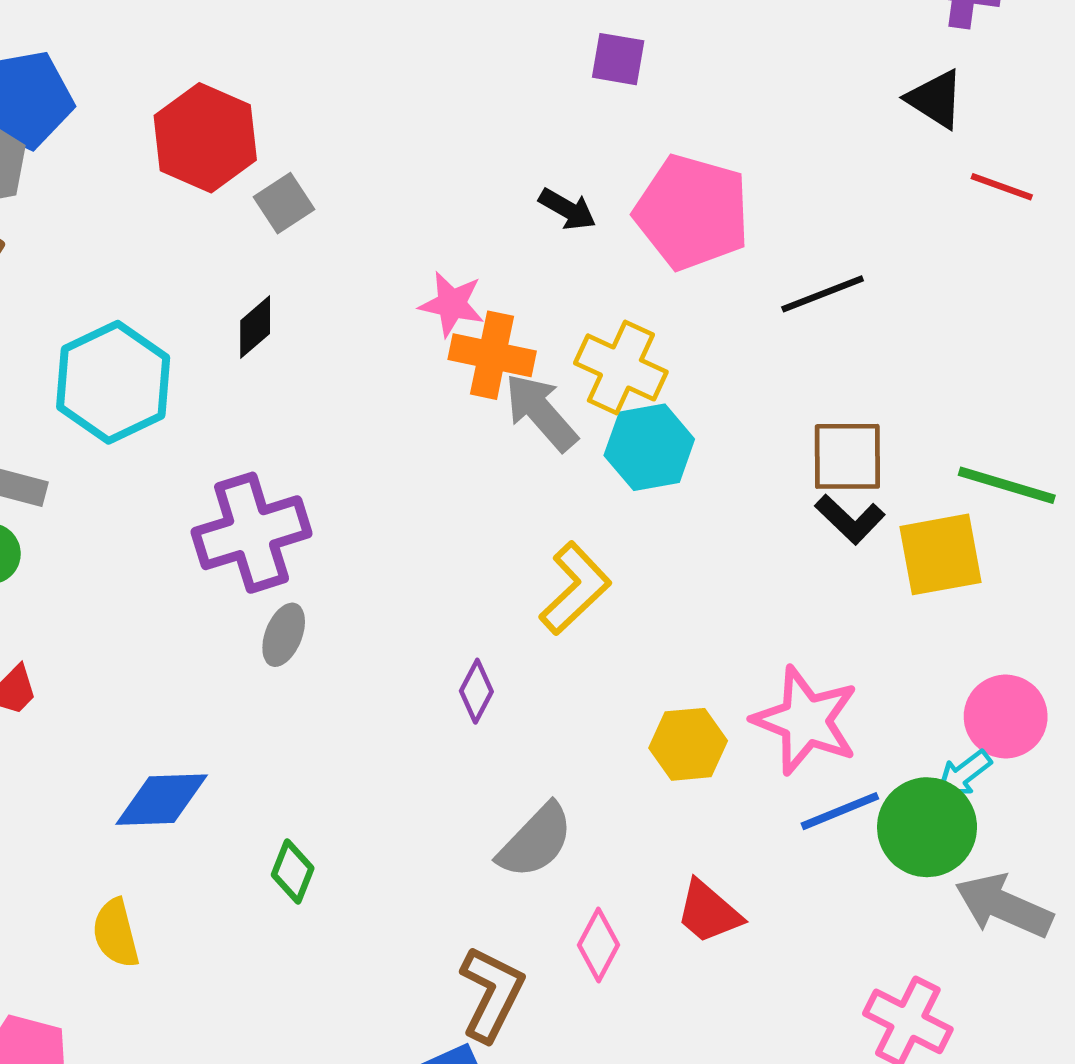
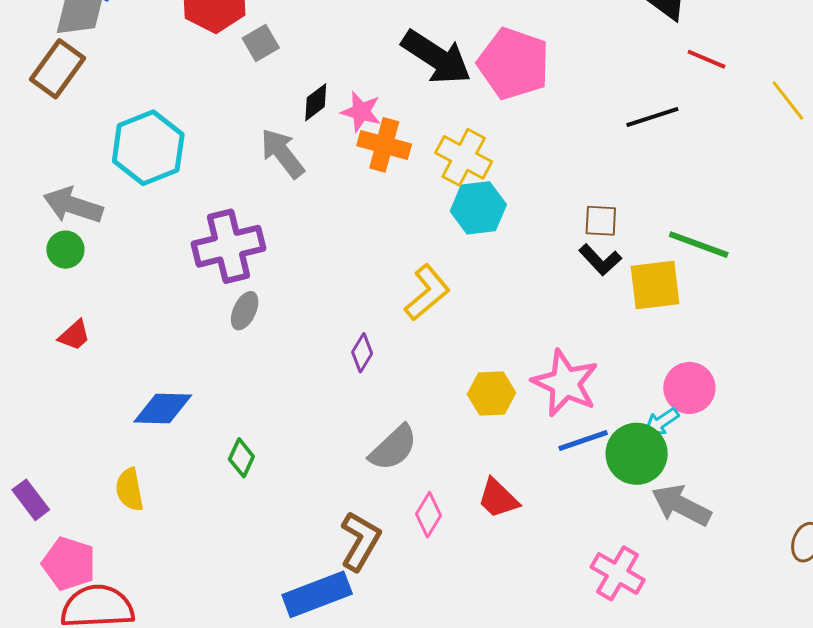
black arrow: (567, 209) -> (436, 57), size x2.0
black line: (823, 294) -> (652, 117), moved
black diamond: (255, 327) -> (316, 102), moved
gray arrow: (541, 412) -> (282, 153), moved
brown square: (847, 456) -> (601, 221), size x0.7

